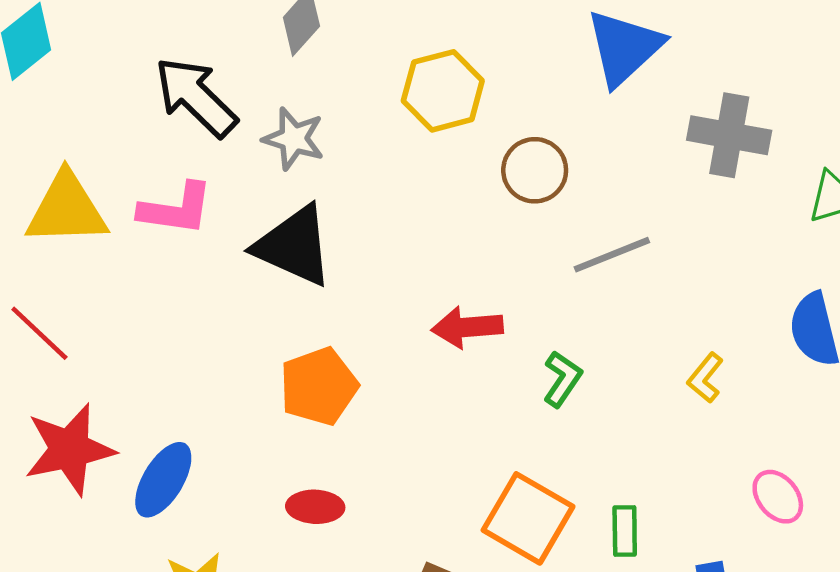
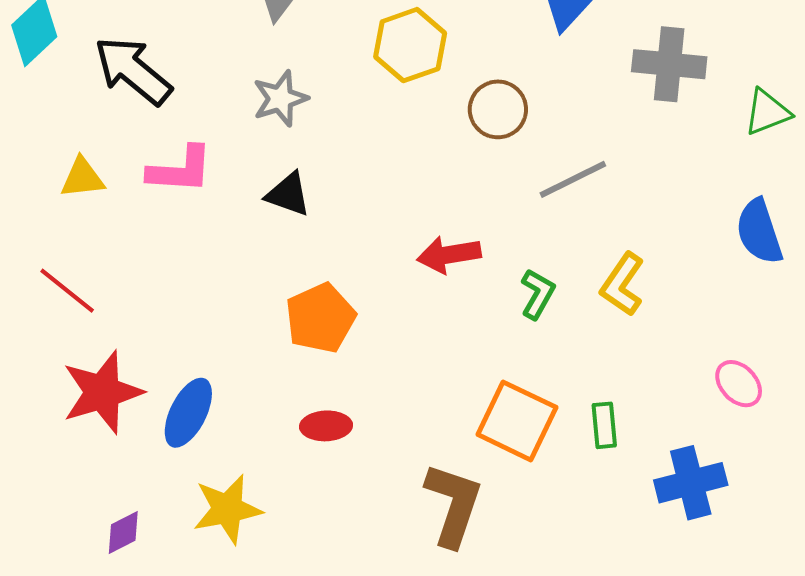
black arrow: (196, 97) -> (133, 71), moved
gray star: (294, 139) -> (280, 99), turned -30
yellow triangle: (67, 209) -> (82, 178), size x0.6
black triangle: (294, 246) -> (288, 194), size x0.6
yellow L-shape: (705, 378) -> (622, 284), moved, size x1.4

